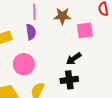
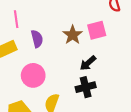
pink line: (34, 12) -> (16, 19), moved
brown star: (62, 16) -> (73, 35), moved, turned -30

